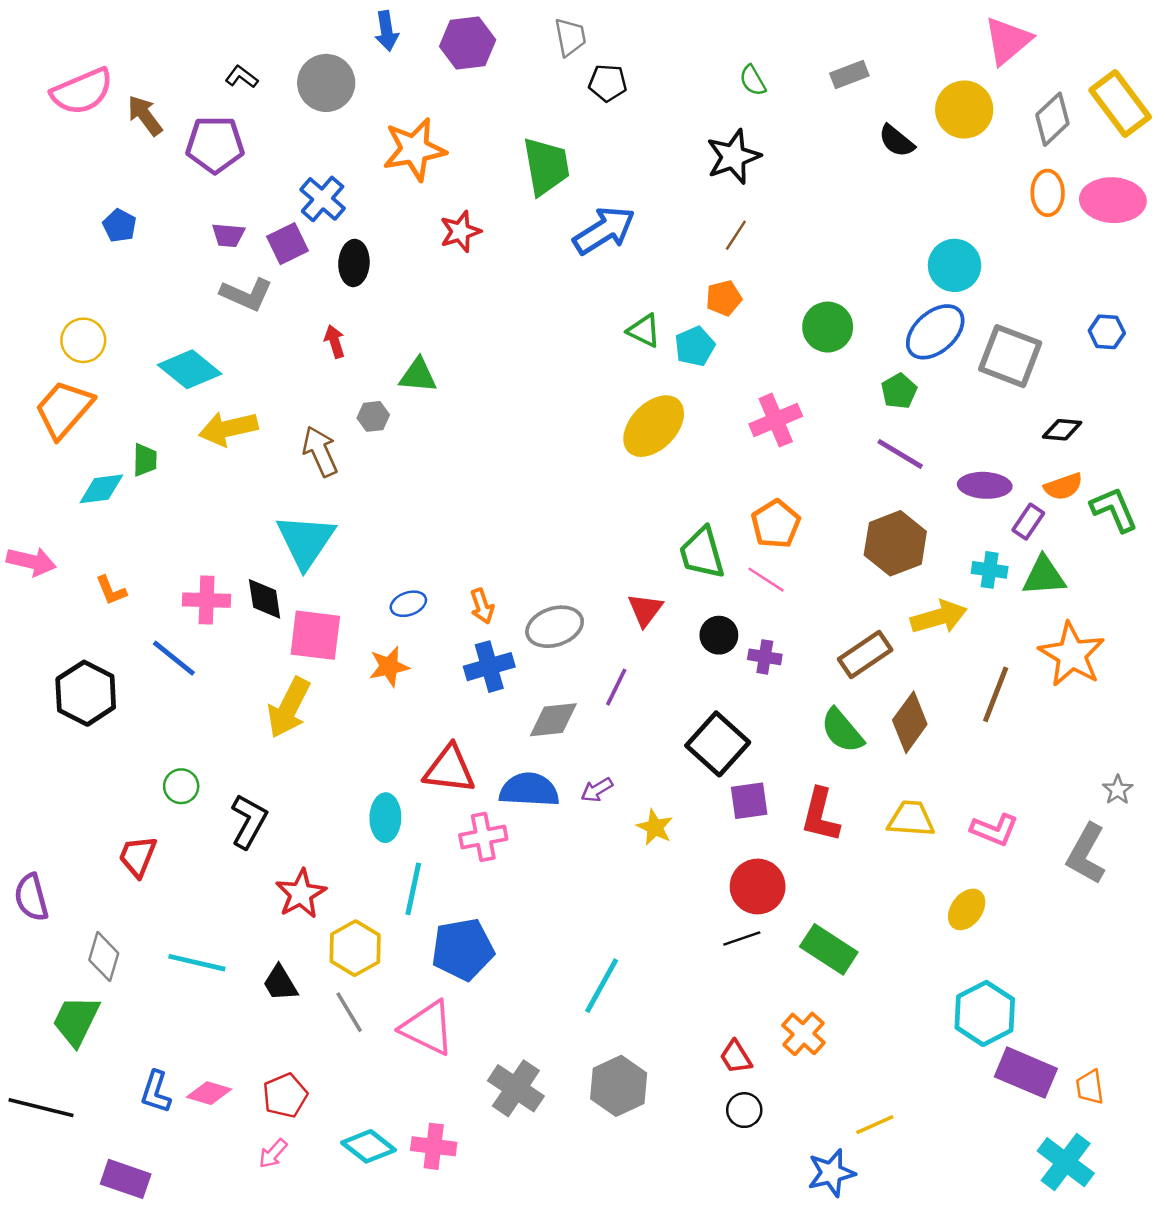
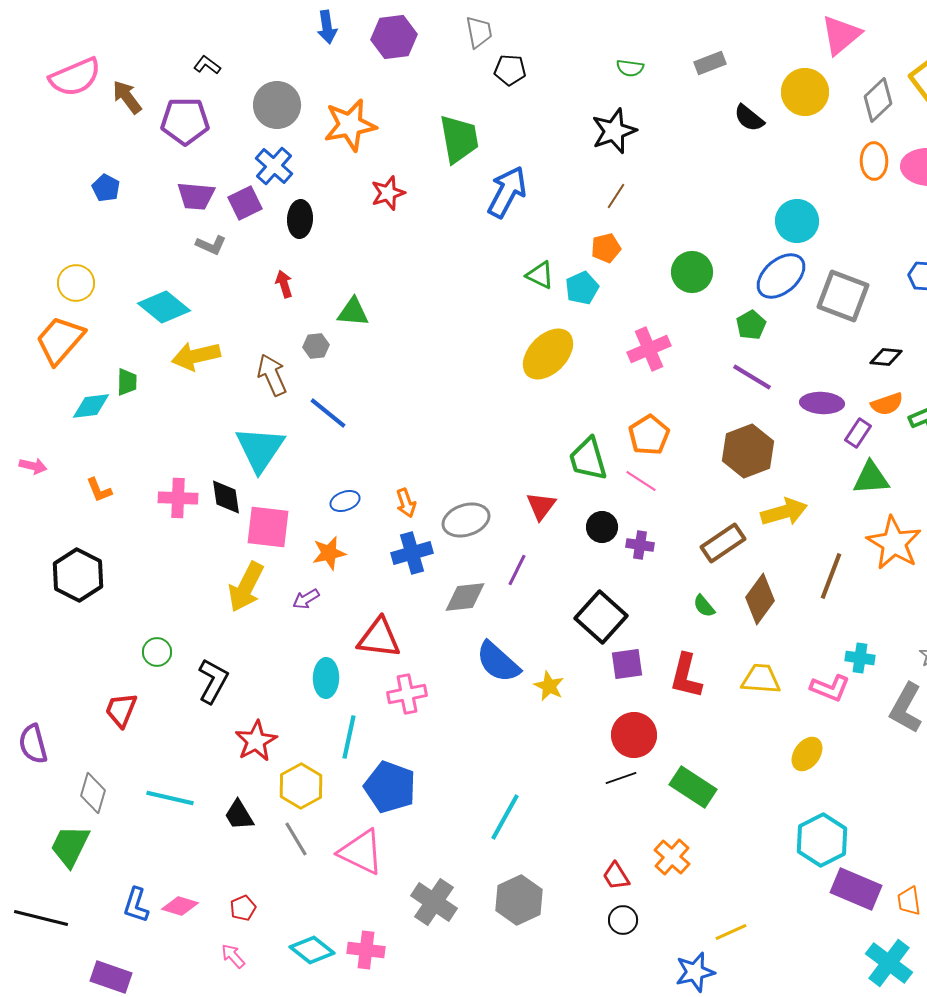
green semicircle: (753, 81) -> (630, 68), turned -52
gray circle: (326, 83) -> (277, 105), moved
blue arrow: (604, 230) -> (507, 192), turned -30
purple trapezoid: (228, 235) -> (196, 196), size x1.4
gray L-shape: (246, 294) -> (211, 245), size x0.7
pink arrow: (31, 561) -> (33, 466), size x0.7
cyan cross: (990, 570) -> (860, 658), moved
blue line: (174, 658) -> (328, 413), moved
green semicircle: (842, 731) -> (704, 606), size x0.6
blue semicircle: (529, 790) -> (498, 662), moved, turned -141
purple arrow: (597, 790) -> (306, 599), moved
blue pentagon: (463, 949) -> (390, 787), turned 30
red pentagon: (285, 1096) -> (243, 908), size x0.7
pink arrow: (273, 1154) -> (233, 956), turned 96

